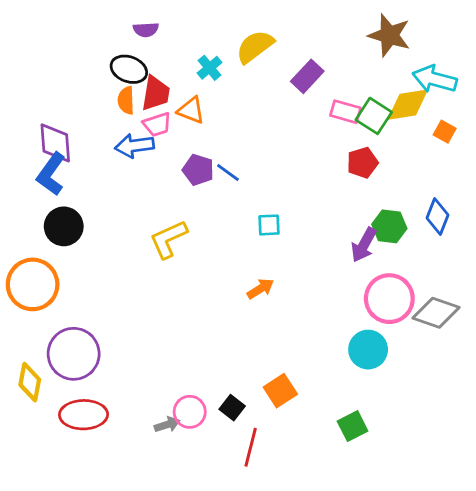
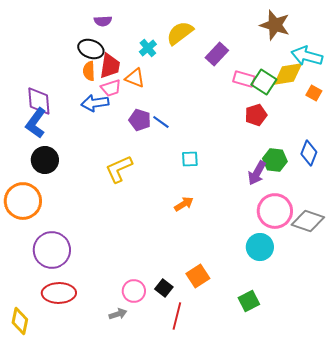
yellow diamond: (30, 382) -> (20, 321), moved
gray arrow: (167, 425) -> (118, 314), moved

